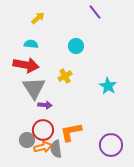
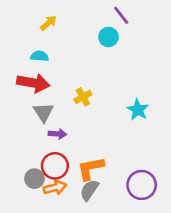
cyan circle: (76, 46) -> (108, 37), moved
gray triangle: (34, 88) -> (43, 112), size x0.7
gray semicircle: (56, 149) -> (89, 190), moved, turned 42

